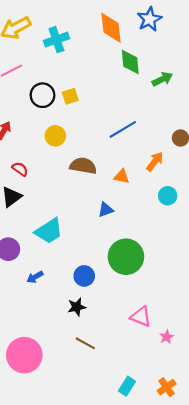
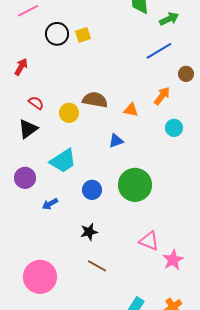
blue line: (123, 129) -> (159, 51), moved
yellow circle: (55, 136) -> (69, 113), moved
blue circle: (84, 276) -> (92, 190), moved
pink star: (167, 337) -> (173, 260), size x1.5

